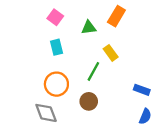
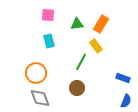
orange rectangle: (116, 16) -> (101, 24), moved
pink square: (55, 17) -> (48, 15), turned -32
orange circle: (56, 84) -> (36, 73), moved

